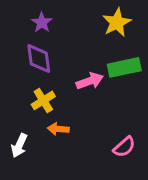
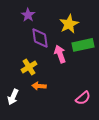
yellow star: (117, 22) -> (69, 24), moved
purple diamond: (39, 58) -> (40, 38), moved
pink arrow: (90, 81) -> (60, 54), turned -90

